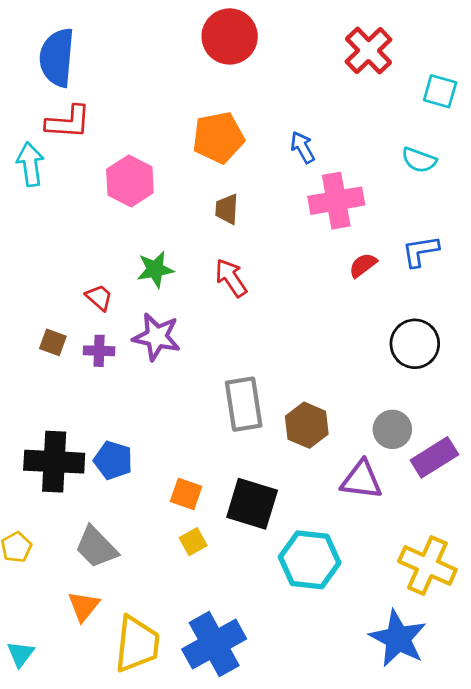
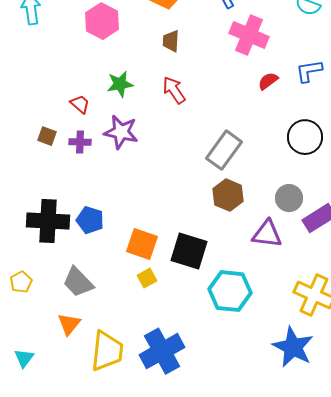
pink cross: (336, 201) -> (249, 35), turned 33
gray rectangle: (244, 404) -> (224, 150), moved, turned 45
orange square: (186, 494) -> (142, 244), size x1.4

